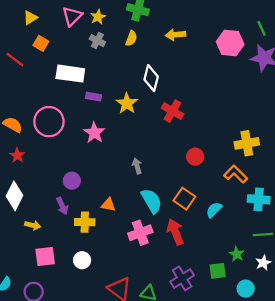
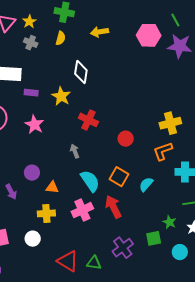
red cross: (172, 111) -> (88, 120), moved
orange L-shape: (236, 174) -> (163, 151), turned -60
purple circle: (72, 181) -> (32, 173), moved
yellow cross: (85, 222) -> (46, 213), moved

